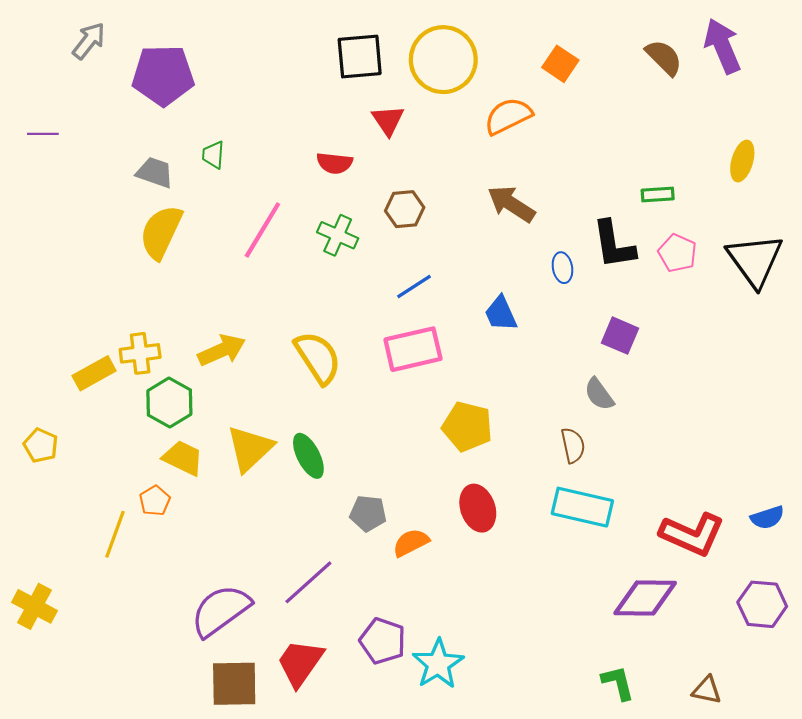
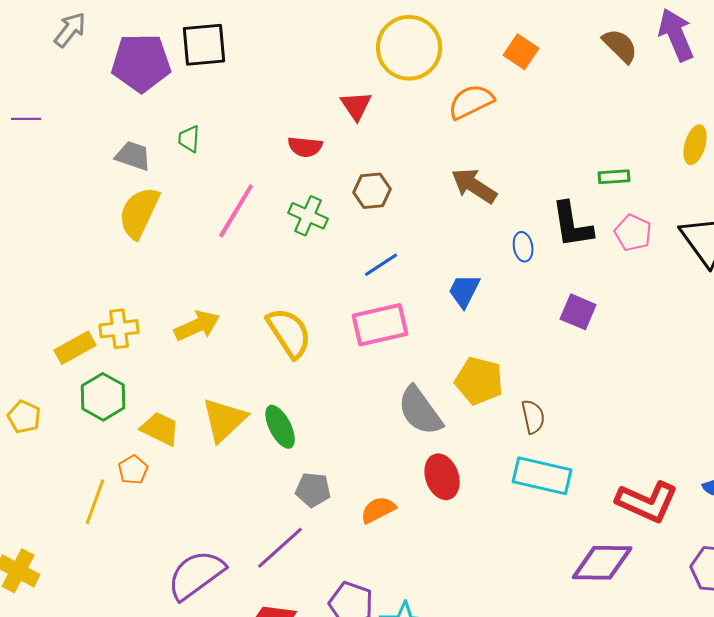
black square: (360, 56) -> (204, 45), moved
blue trapezoid: (501, 314) -> (464, 291), turned 51
gray semicircle: (599, 394) -> (420, 411), moved, size x1.6
green hexagon: (169, 403) -> (103, 397), moved
yellow pentagon: (467, 427) -> (479, 381), moved
gray pentagon: (368, 513) -> (313, 490), moved

